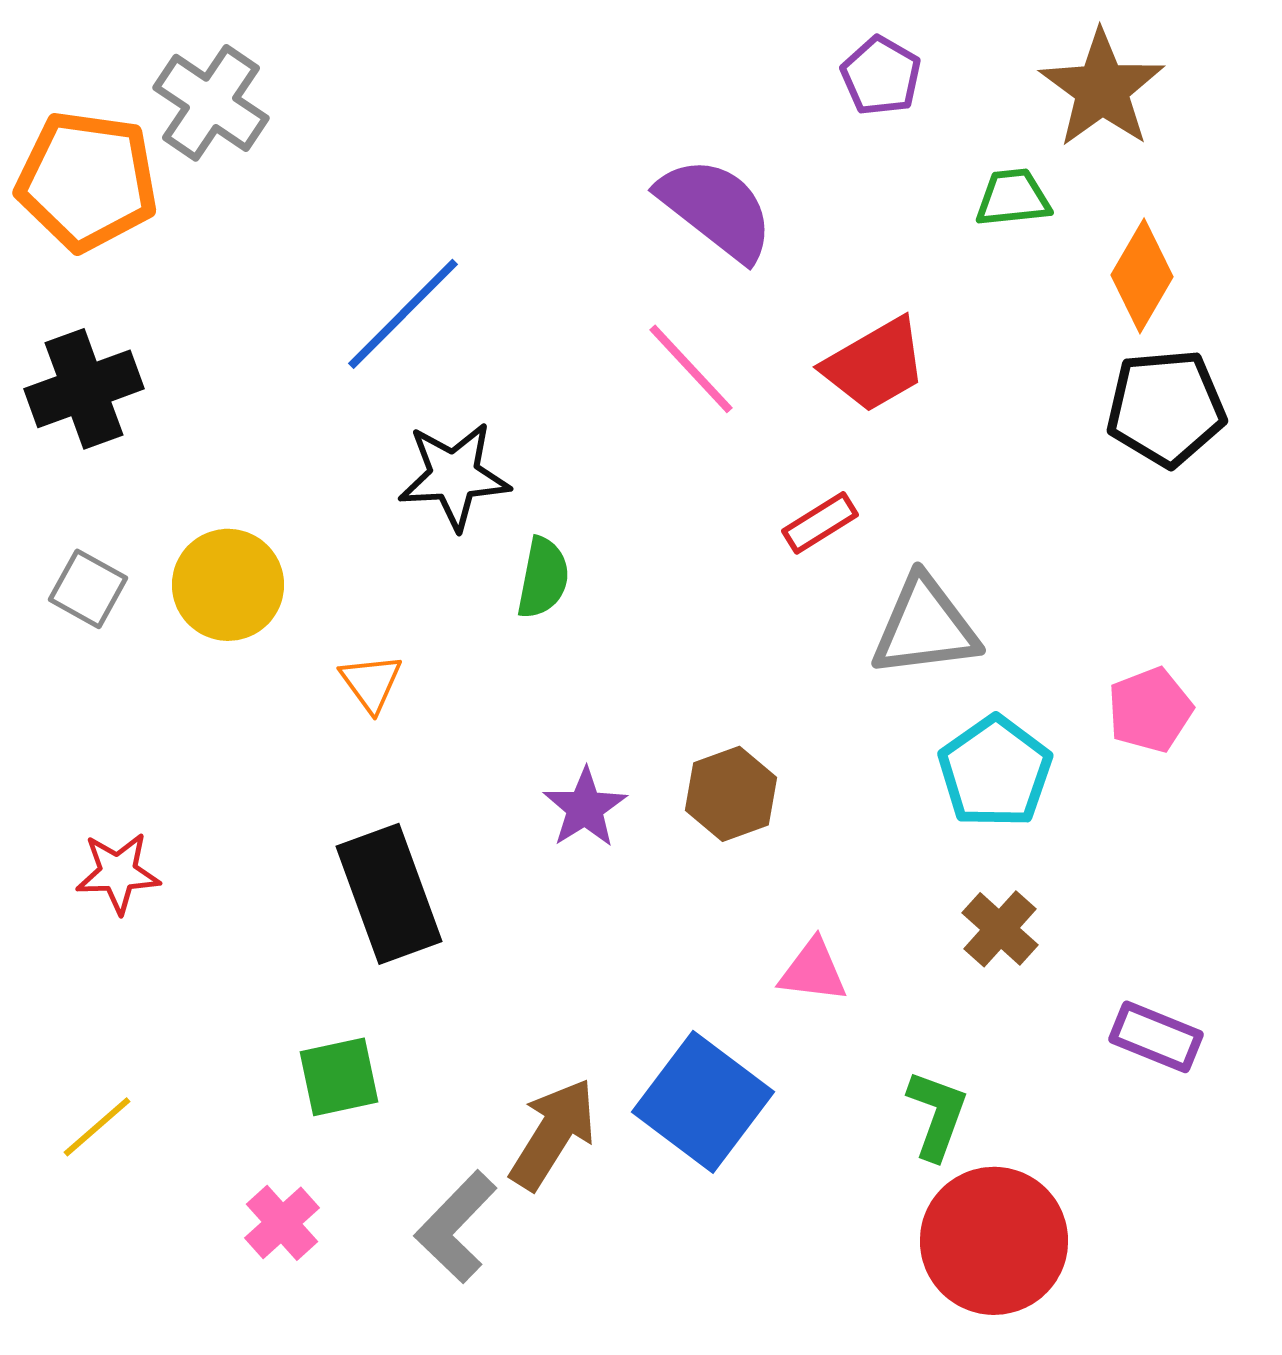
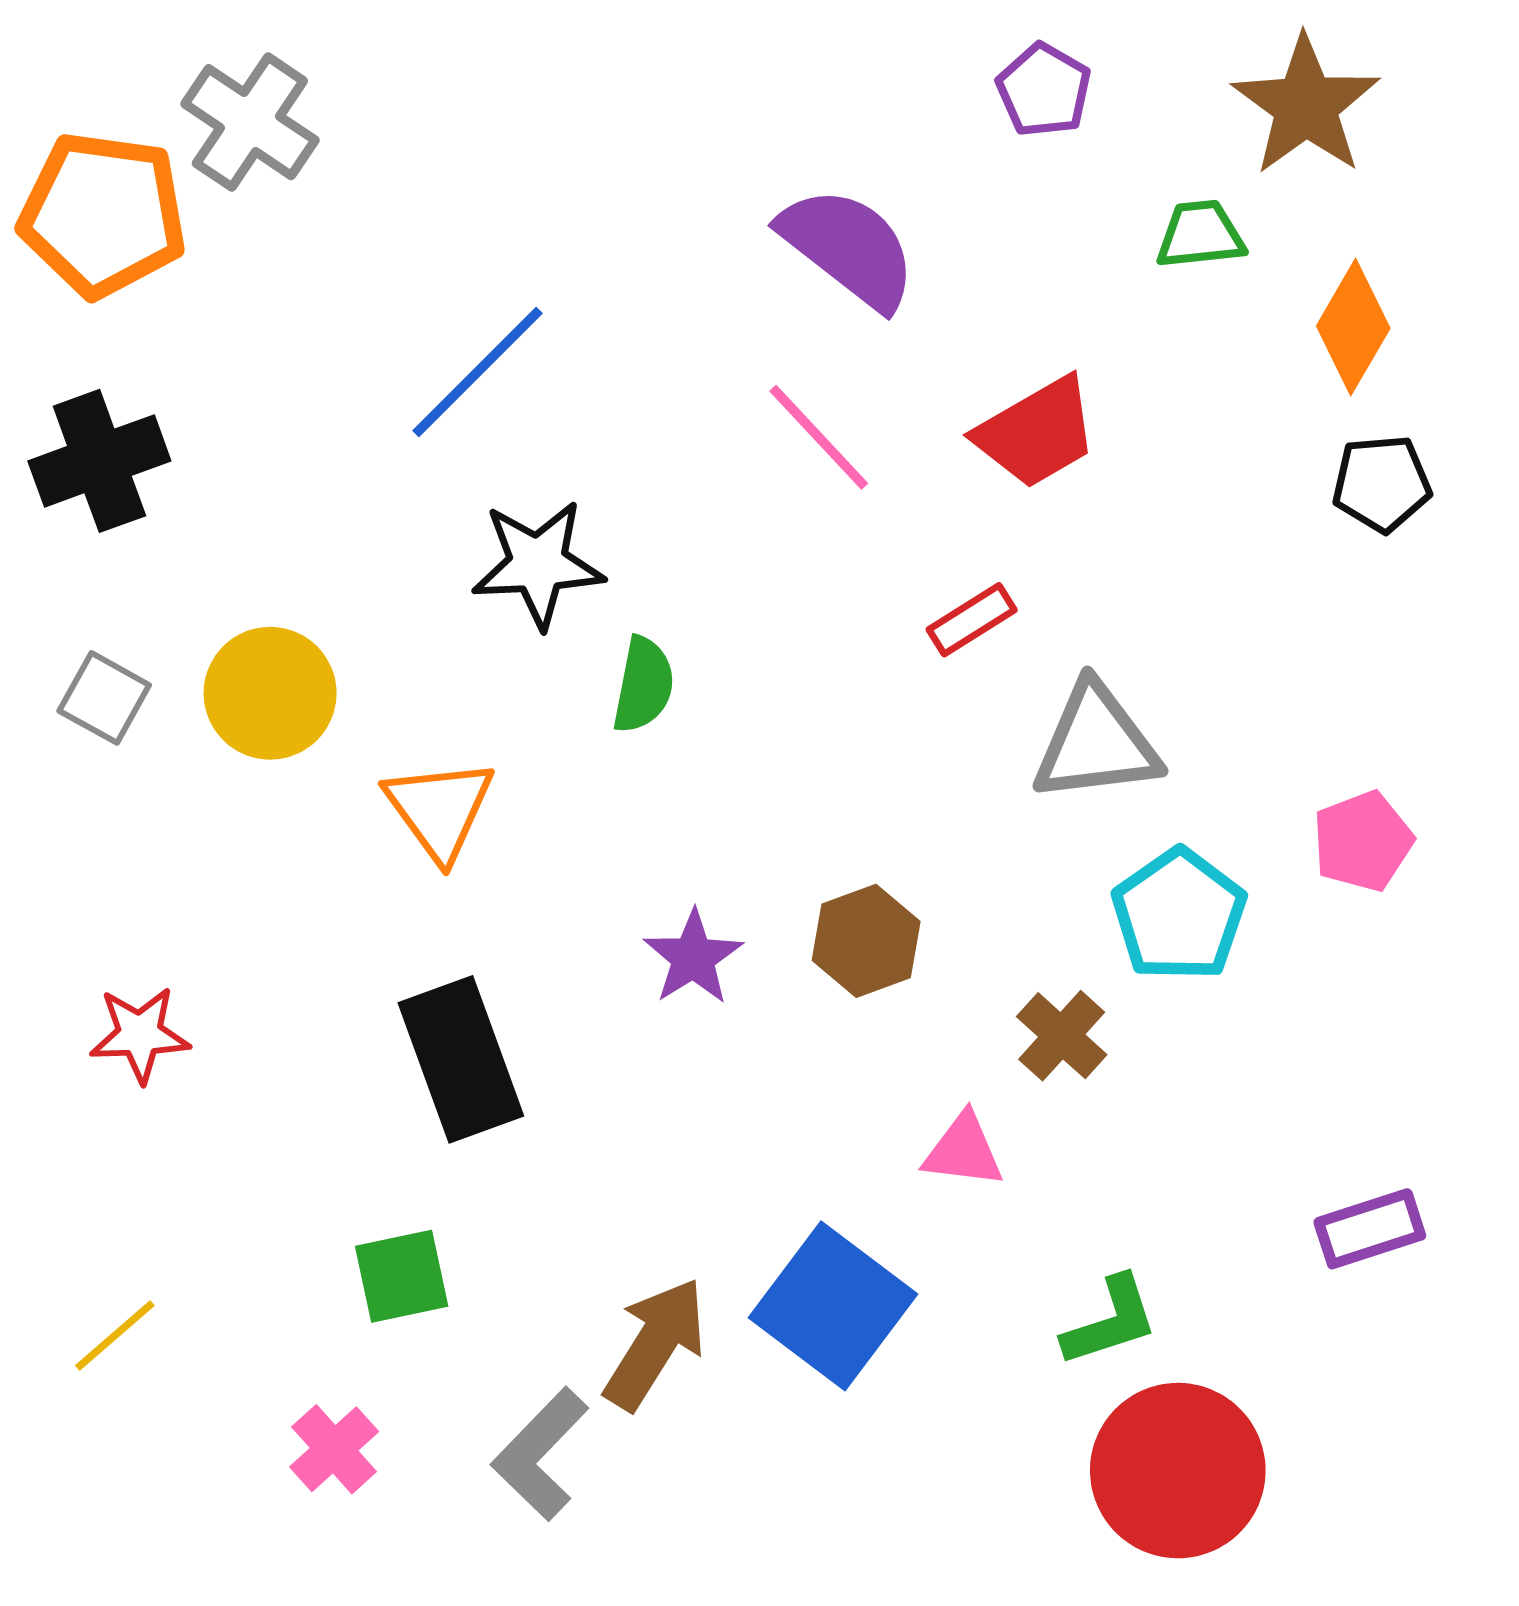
black pentagon: (1166, 408) -> (1382, 483), size x0.7
orange triangle: (371, 683) -> (440, 809), size x1.5
brown cross: (1000, 929) -> (1062, 1036), moved
purple rectangle: (1156, 1037) -> (1370, 1229), turned -40
green L-shape: (937, 1115) -> (1110, 1321), turned 52

